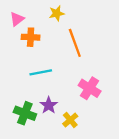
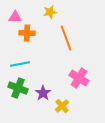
pink triangle: (17, 19) -> (15, 17), turned 40
cyan line: (41, 72) -> (20, 64), moved
green cross: (25, 113) -> (18, 88), moved

